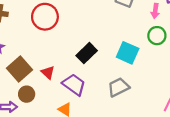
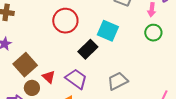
red circle: (45, 17) -> (65, 21), moved
cyan square: (128, 53) -> (108, 31), moved
red triangle: (48, 72) -> (49, 77), moved

